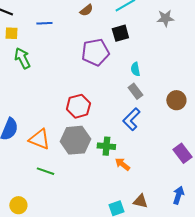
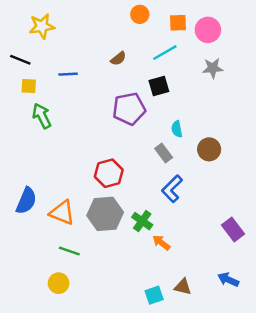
gray rectangle: (135, 91) -> (164, 153), moved
brown circle: (176, 100) -> (209, 149), moved
green cross: (106, 146) -> (142, 221), turned 30
blue arrow: (178, 195) -> (228, 280), turned -84
yellow circle: (18, 205) -> (59, 283), moved

